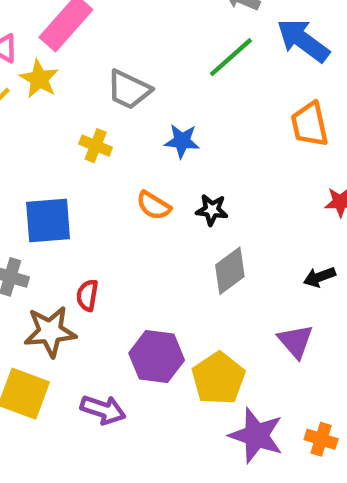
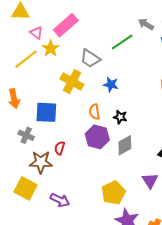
green line: (231, 57) -> (122, 42), moved
yellow cross: (96, 146) -> (72, 82), size x1.6
orange semicircle: (154, 206) -> (94, 112), turned 42
purple hexagon: (157, 357) -> (97, 137), moved

